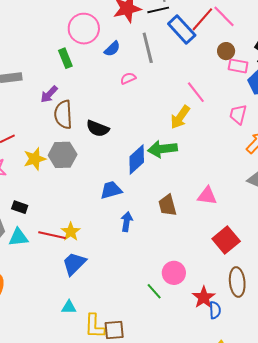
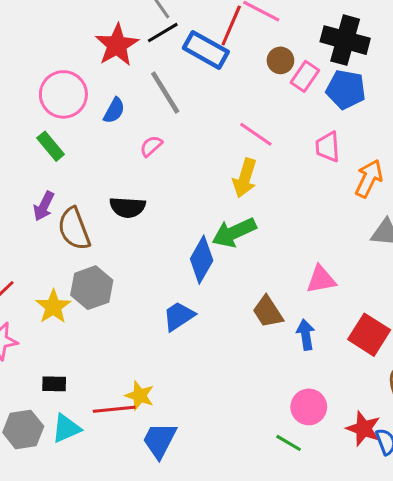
pink rectangle: (238, 66) -> (305, 76), turned -48
black semicircle: (98, 129) -> (128, 207), moved
blue arrow: (127, 222) -> (306, 335), moved

